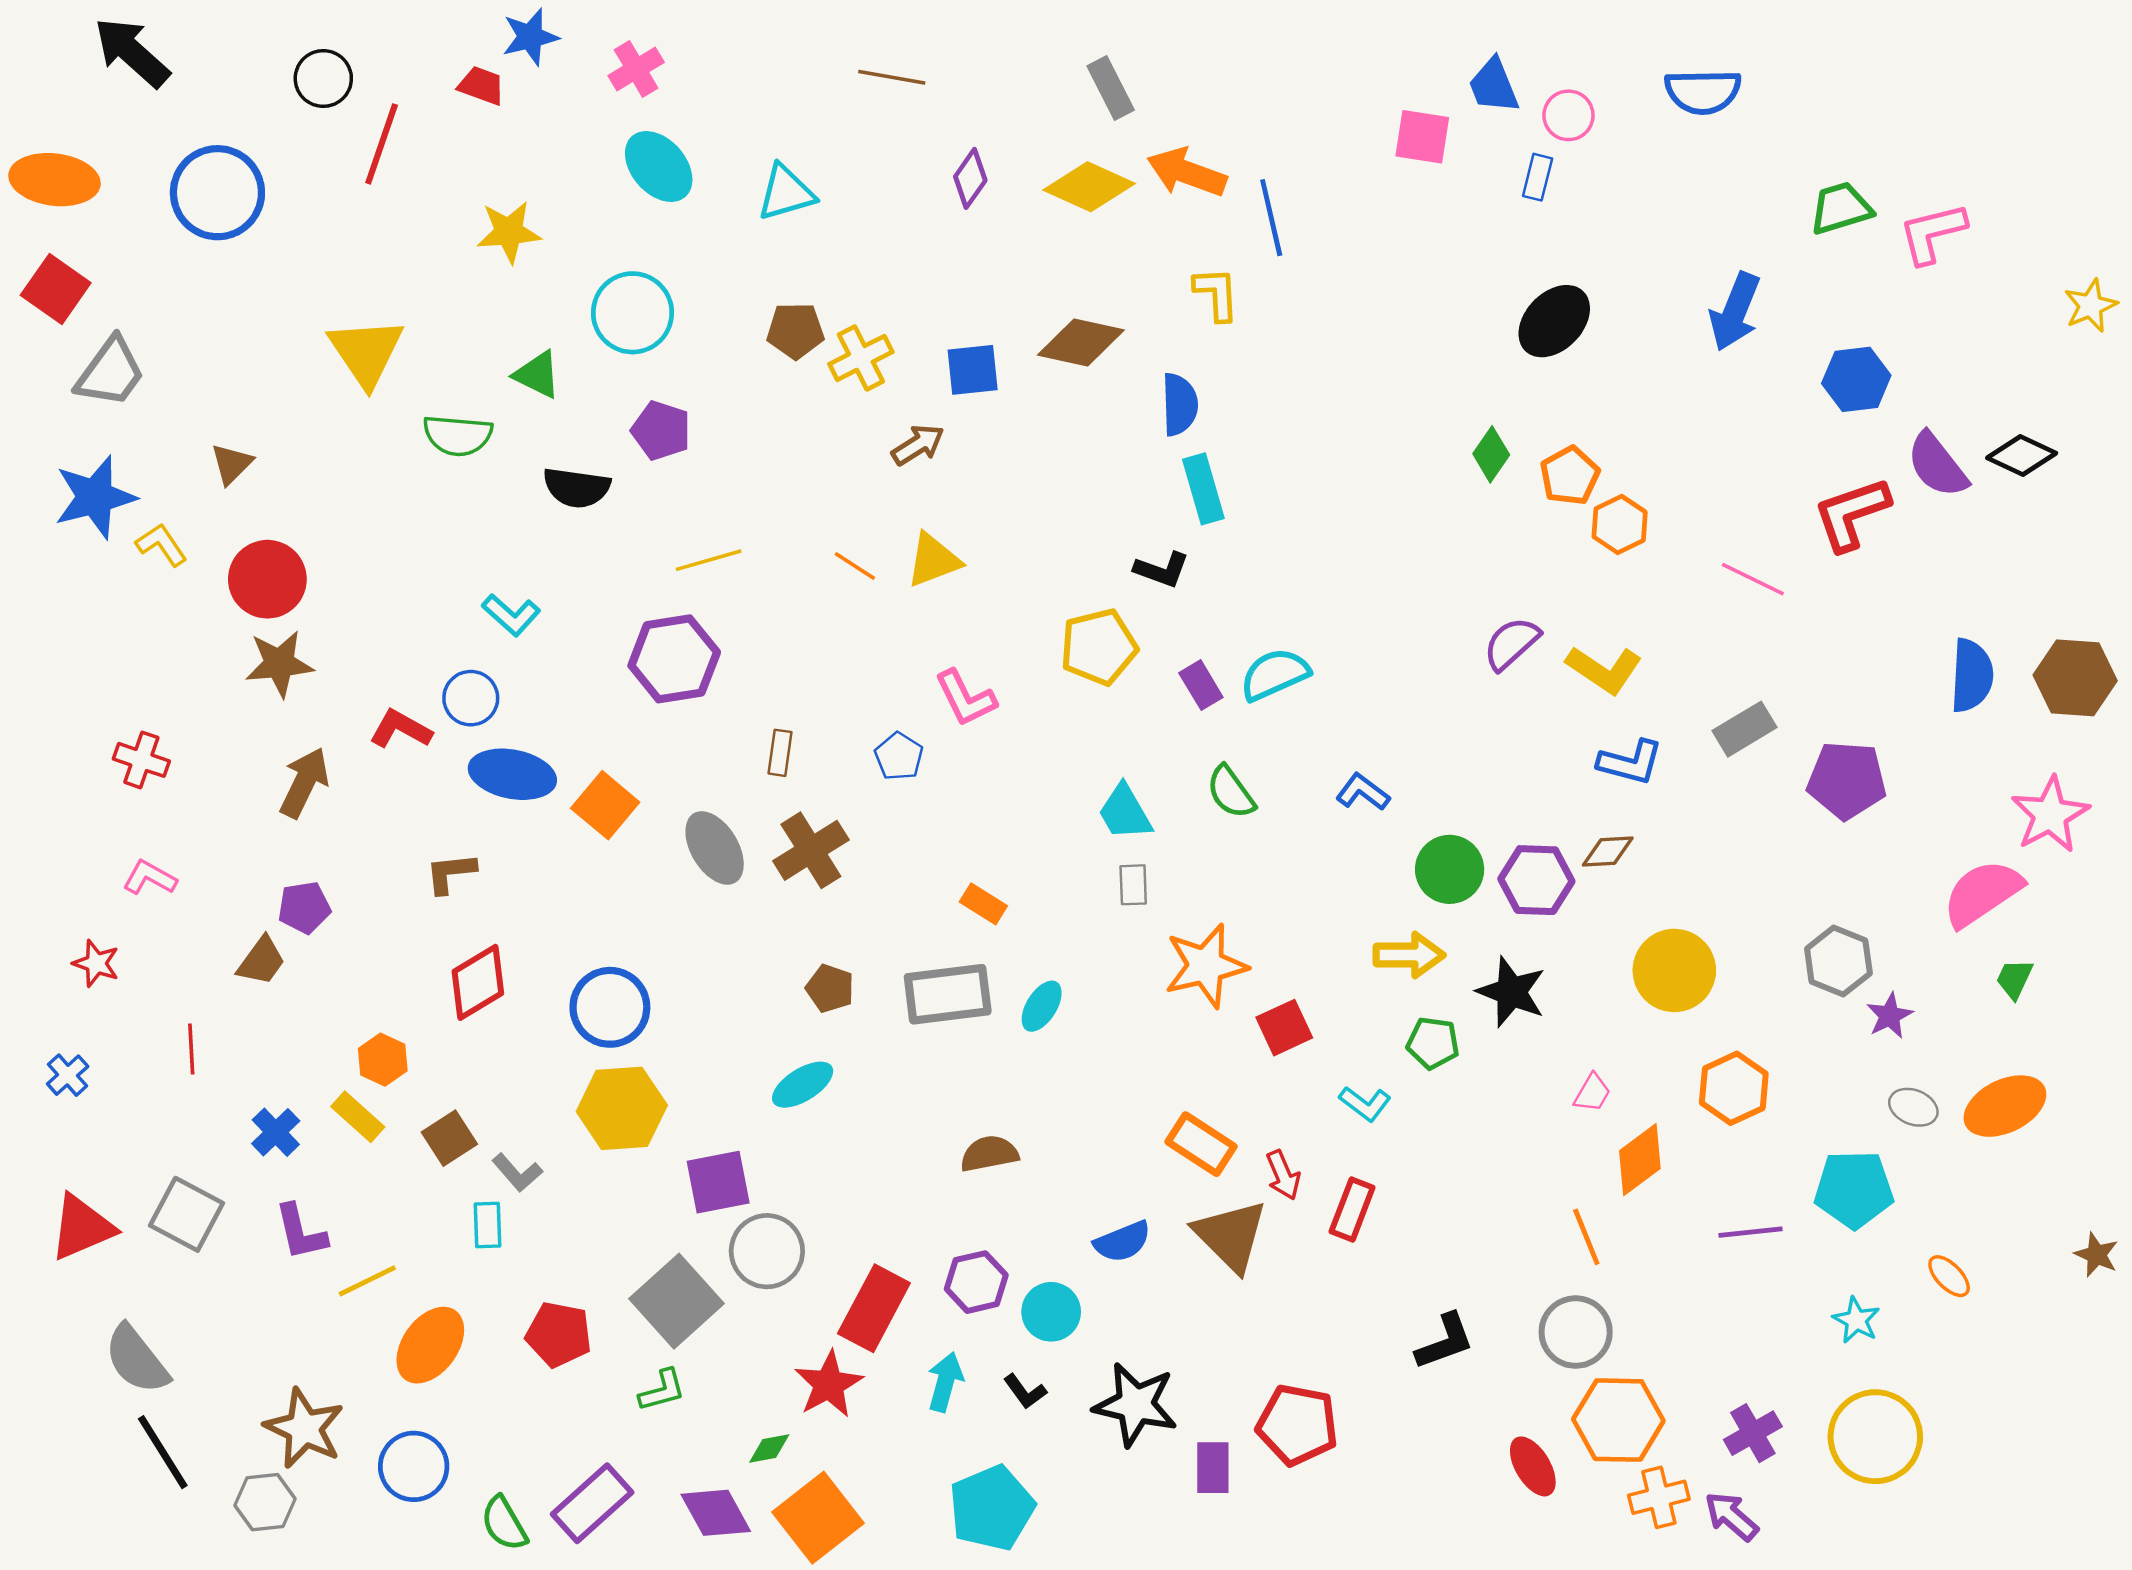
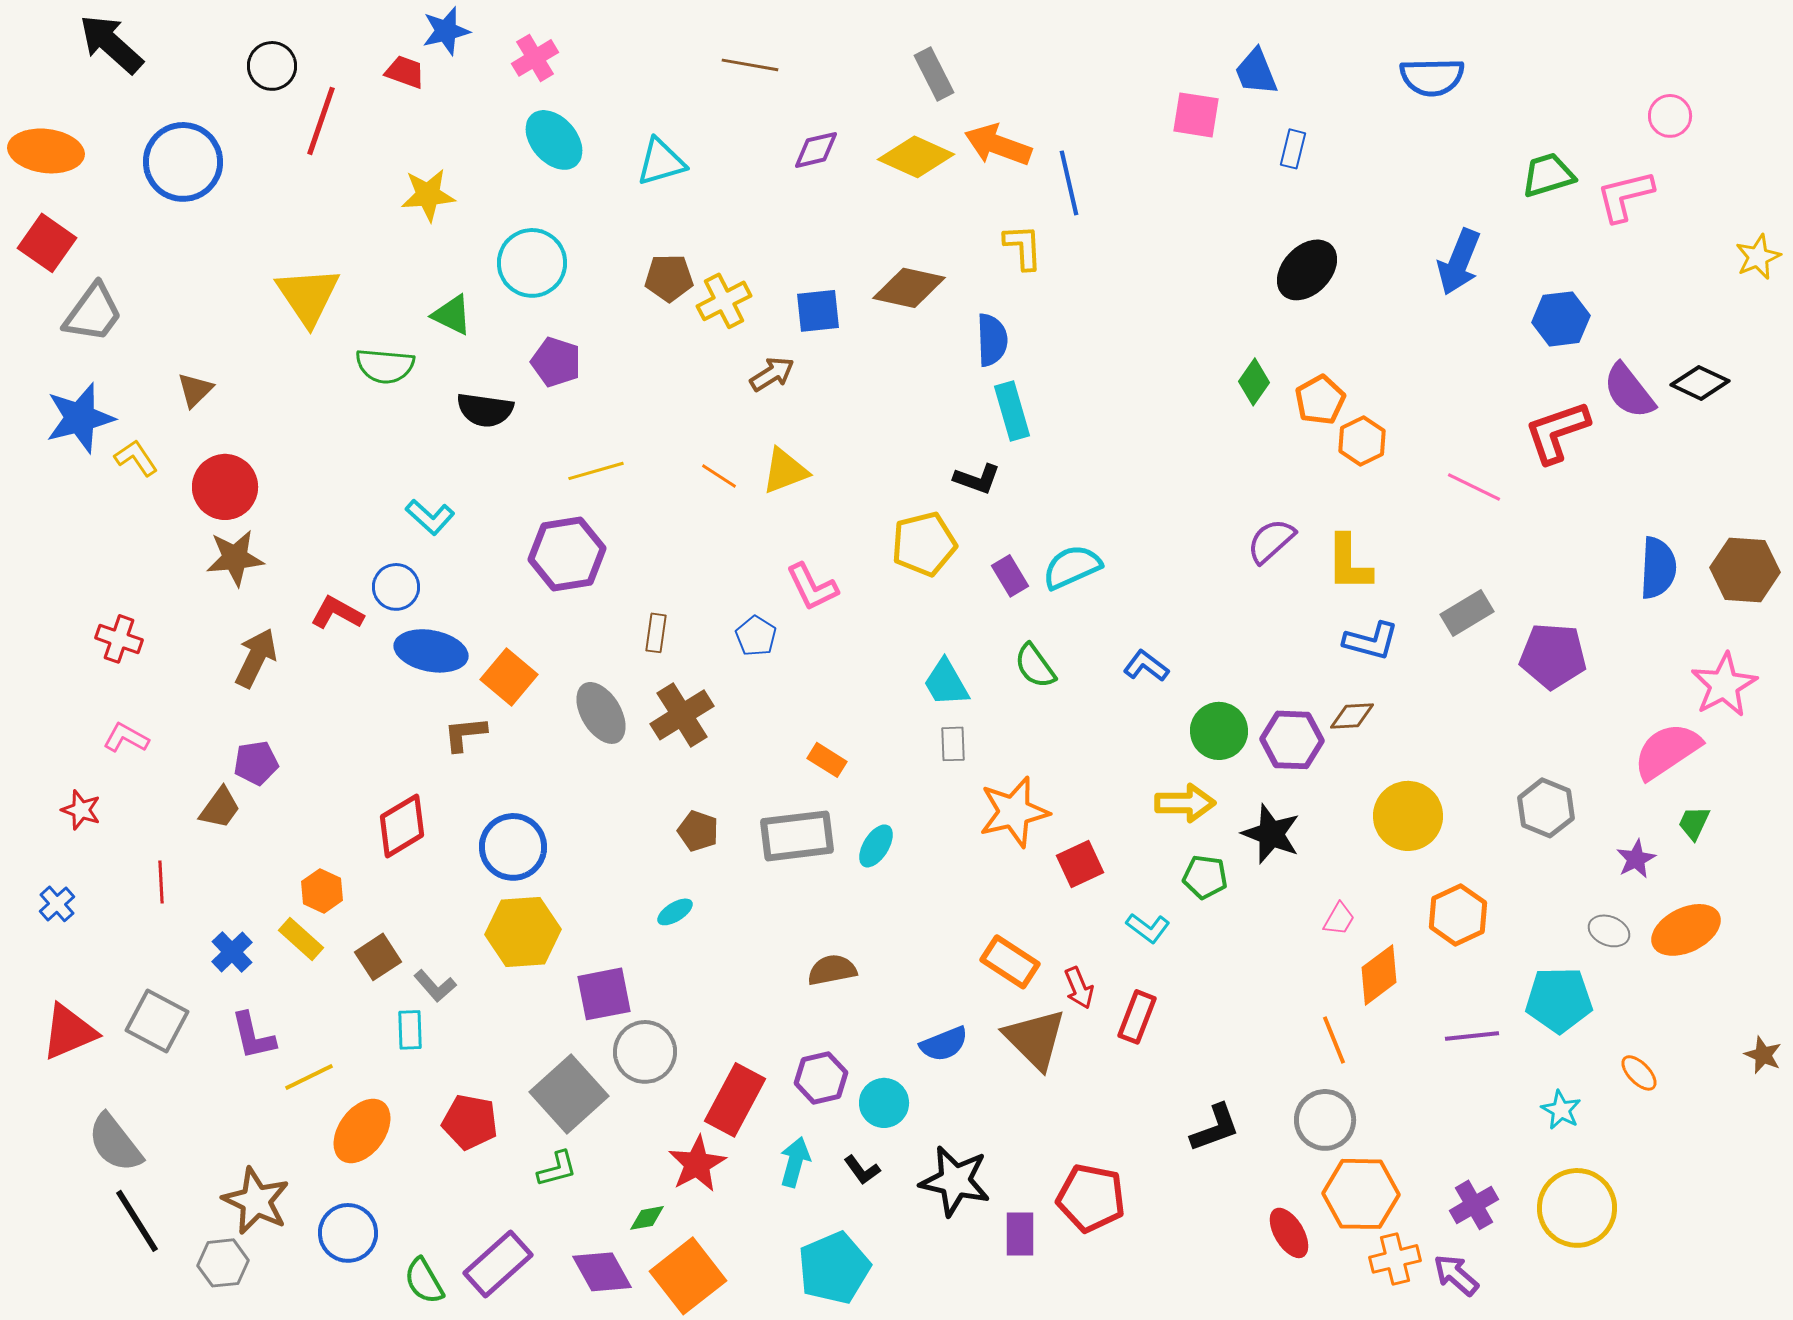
pink circle: (1568, 115) -> (1670, 116), moved
purple diamond: (970, 178) -> (816, 150), turned 42
yellow L-shape: (1604, 670) -> (1349, 563), turned 56
brown L-shape: (451, 873) -> (465, 734), moved
purple star: (1890, 1016) -> (1636, 859), moved
cyan ellipse: (803, 1085) -> (675, 912), size x0.7

